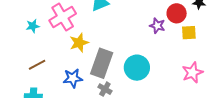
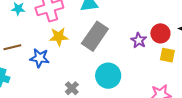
gray rectangle: (102, 63) -> (95, 36), moved
blue star: (73, 78) -> (40, 58), moved

